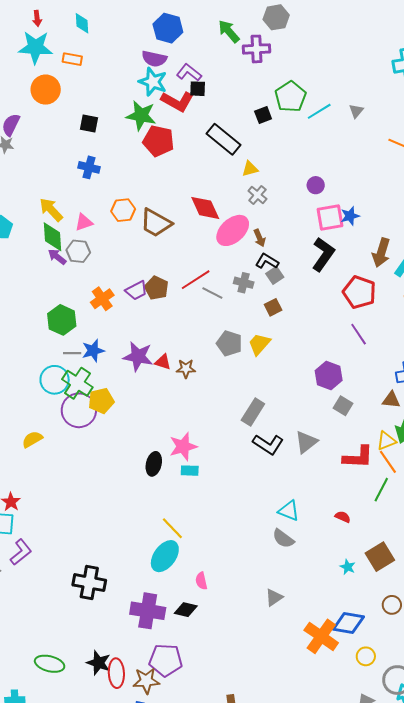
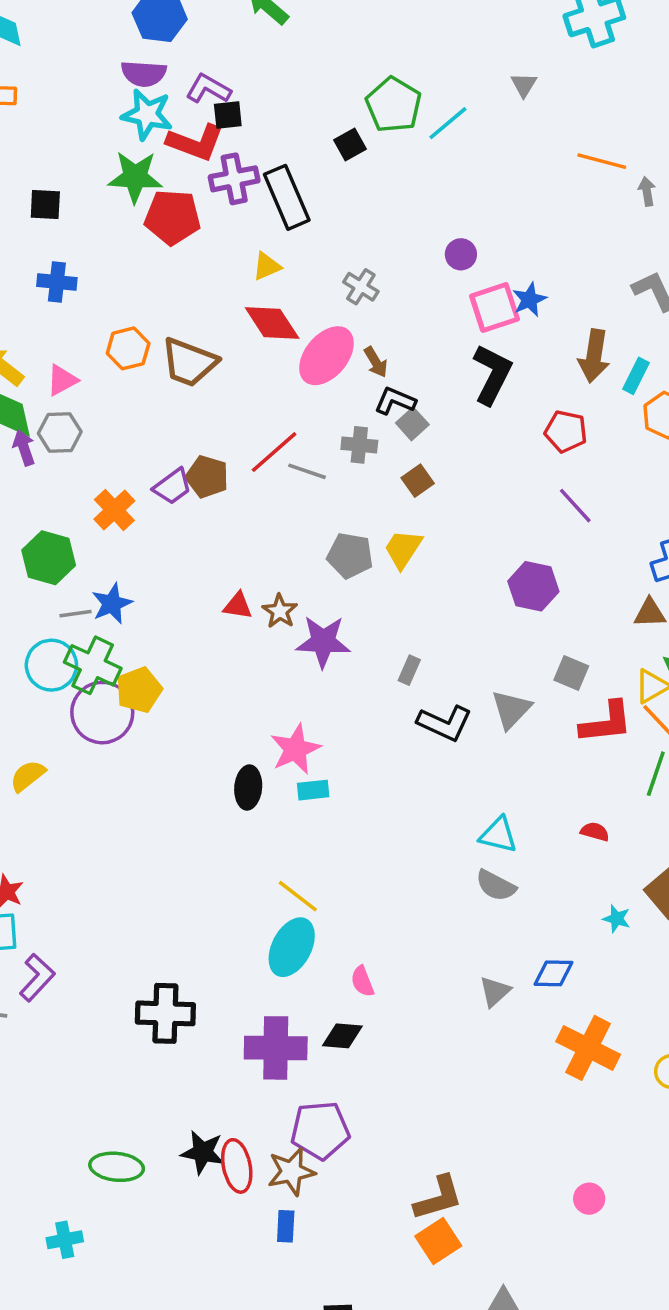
purple cross: (256, 49) -> (234, 179), moved
gray triangle: (356, 111) -> (524, 85), moved
black rectangle: (224, 139) -> (287, 197), turned 36
yellow triangle: (250, 169) -> (267, 266), moved
purple arrow: (57, 257) -> (24, 448), turned 42
red pentagon: (359, 292) -> (566, 431), size x0.7
purple star: (138, 357) -> (323, 642), moved
brown star: (186, 369) -> (280, 611), turned -30
gray square: (343, 406) -> (571, 673), moved
gray rectangle: (253, 412) -> (409, 670), size x0.6
blue diamond: (348, 623) -> (554, 973), moved, size x0.7

